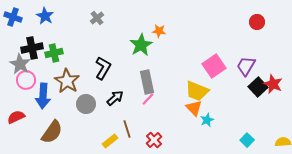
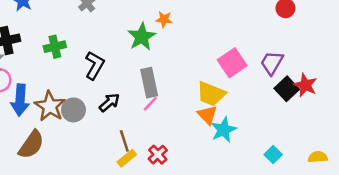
green cross: (54, 53) -> (55, 47), moved
brown star: (67, 81) -> (50, 106), moved
cyan star: (207, 120) -> (223, 130), size x1.5
yellow rectangle: (110, 141) -> (127, 158), moved

